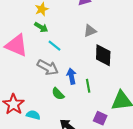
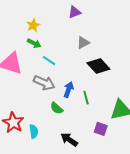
black diamond: (103, 55) -> (98, 66), turned -40
blue arrow: (72, 76) -> (69, 90), turned 35
cyan semicircle: (33, 115) -> (34, 131), turned 72

